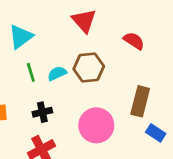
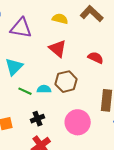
green line: (31, 72) -> (25, 91), turned -40
cyan semicircle: (57, 73) -> (44, 89), turned 32

